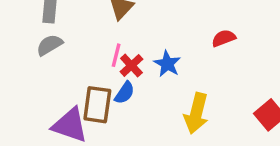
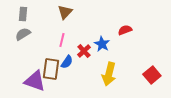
blue star: (167, 64) -> (102, 44), moved
red cross: (131, 65) -> (84, 51), moved

